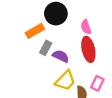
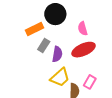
red ellipse: (88, 49) -> (84, 50), turned 75
purple semicircle: (61, 56) -> (57, 54), turned 70

